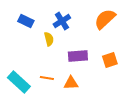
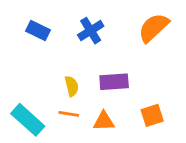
yellow semicircle: (49, 39) -> (72, 86), moved
orange square: (110, 60) -> (152, 115), moved

